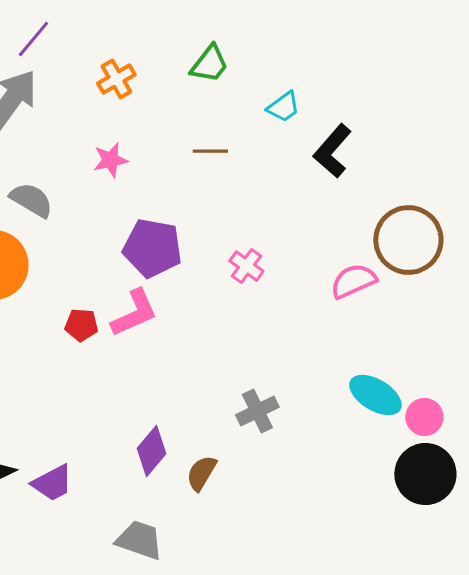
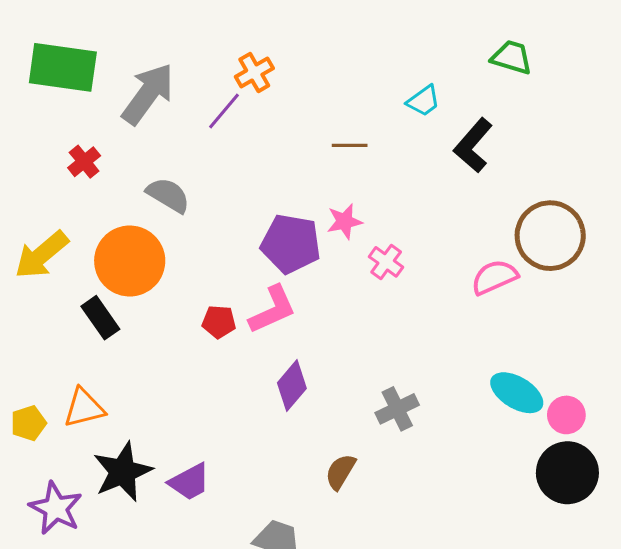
purple line: (33, 39) -> (224, 111), moved
green trapezoid: (209, 64) -> (512, 57), moved, turned -111
pink star: (110, 160) -> (344, 221), moved
purple diamond: (151, 451) -> (292, 386), moved

